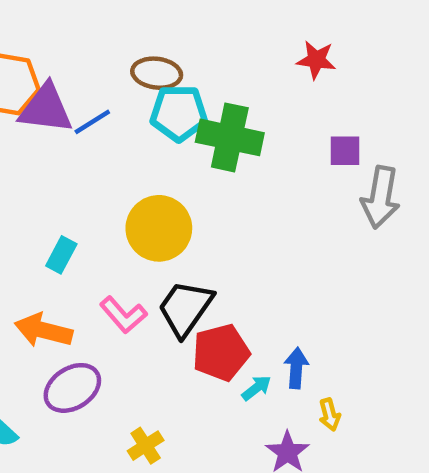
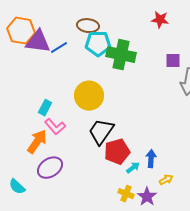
pink L-shape: (123, 315) -> (55, 127), moved
orange arrow: (44, 330) -> (37, 142), turned 110
yellow arrow: (330, 415) -> (166, 180), turned -104
yellow cross: (146, 446) -> (126, 194), moved, turned -35

